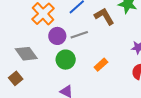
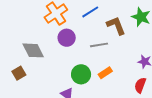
gray line: (79, 35) -> (99, 45), moved
green circle: (66, 60) -> (81, 74), moved

